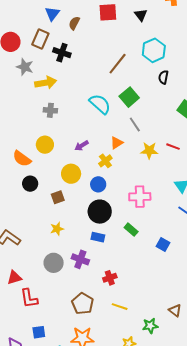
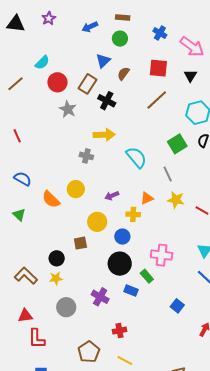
brown line: (118, 64) -> (157, 100), moved
yellow arrow: (46, 83) -> (104, 135), moved
green square: (129, 97) -> (177, 144), moved
gray line: (135, 125) -> (168, 174), moved
yellow star: (149, 150) -> (176, 200), moved
yellow cross: (105, 161) -> (133, 214), turned 32
black circle: (30, 184) -> (57, 258), moved
yellow star: (57, 229) -> (56, 278), moved
green rectangle: (131, 230) -> (147, 276), moved
blue rectangle: (98, 237) -> (131, 290), moved
purple cross: (80, 259) -> (100, 297), moved

